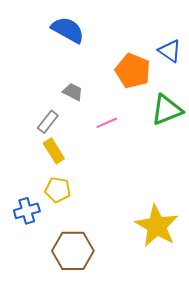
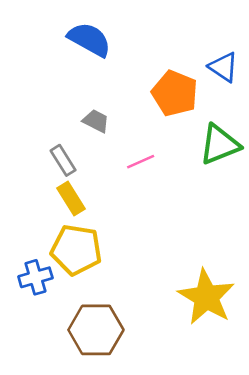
gray rectangle: (48, 122) -> (63, 160), turned -70
yellow pentagon: (58, 190) -> (76, 250), size x1.5

